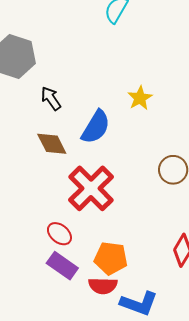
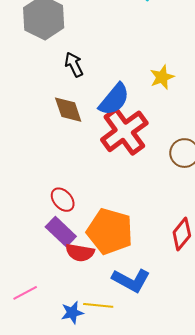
red cross: (91, 188) -> (124, 131), moved
orange pentagon: (111, 258) -> (110, 231), size x1.4
red semicircle: (103, 286) -> (80, 253), moved

